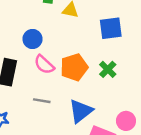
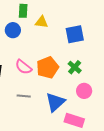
blue circle: (33, 39) -> (13, 30), moved
pink circle: (126, 121) -> (84, 91), moved

